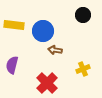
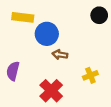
black circle: (83, 15) -> (99, 15), moved
yellow rectangle: (14, 25) -> (23, 17), moved

